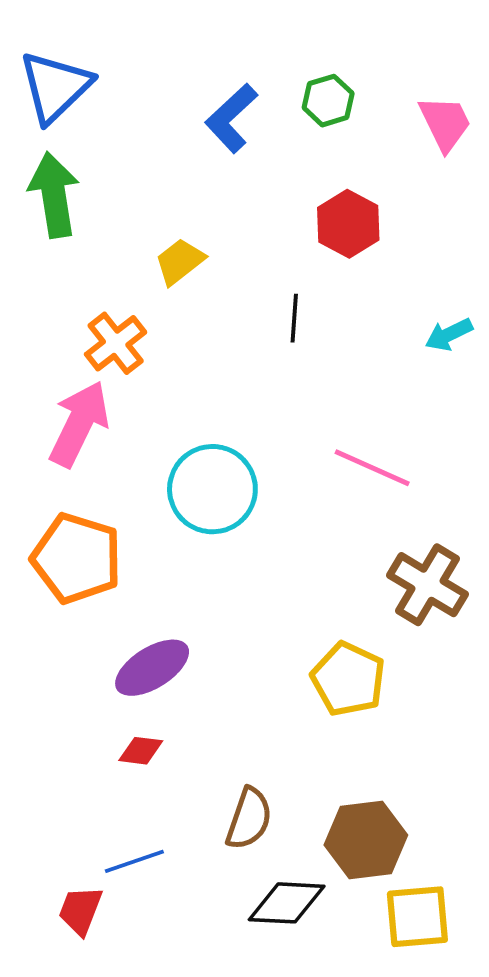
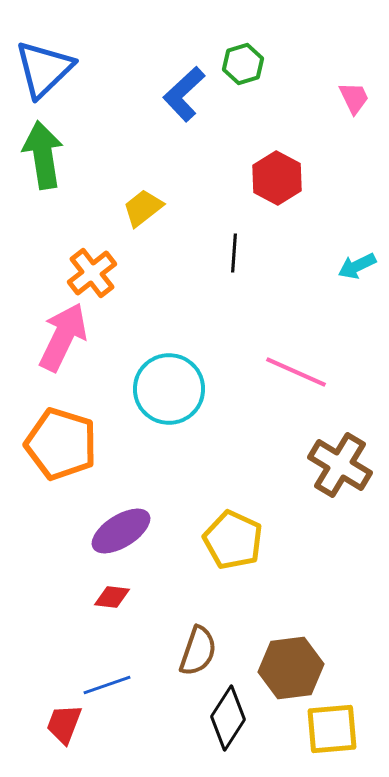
green hexagon: (328, 101) -> (243, 64), moved
pink trapezoid: (445, 123) -> (354, 98), size x0.7
yellow pentagon: (348, 679) -> (233, 540), moved
black diamond: (287, 903) -> (228, 718), turned -60

